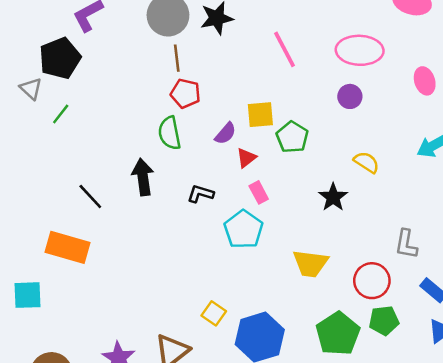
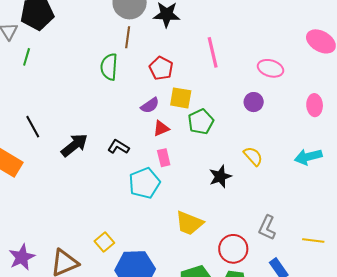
pink ellipse: (360, 50) -> (270, 68), size x0.7
red pentagon: (185, 93) -> (161, 68), moved
green line: (61, 114) -> (27, 57), turned -36
green semicircle: (170, 133) -> (109, 67), moved
black arrow: (143, 177) -> (74, 145), moved, turned 44

